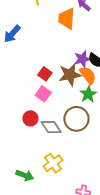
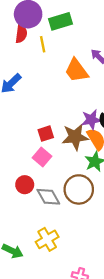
orange trapezoid: (67, 19) -> (76, 71), turned -45
red square: (45, 74) -> (46, 134), turned 32

